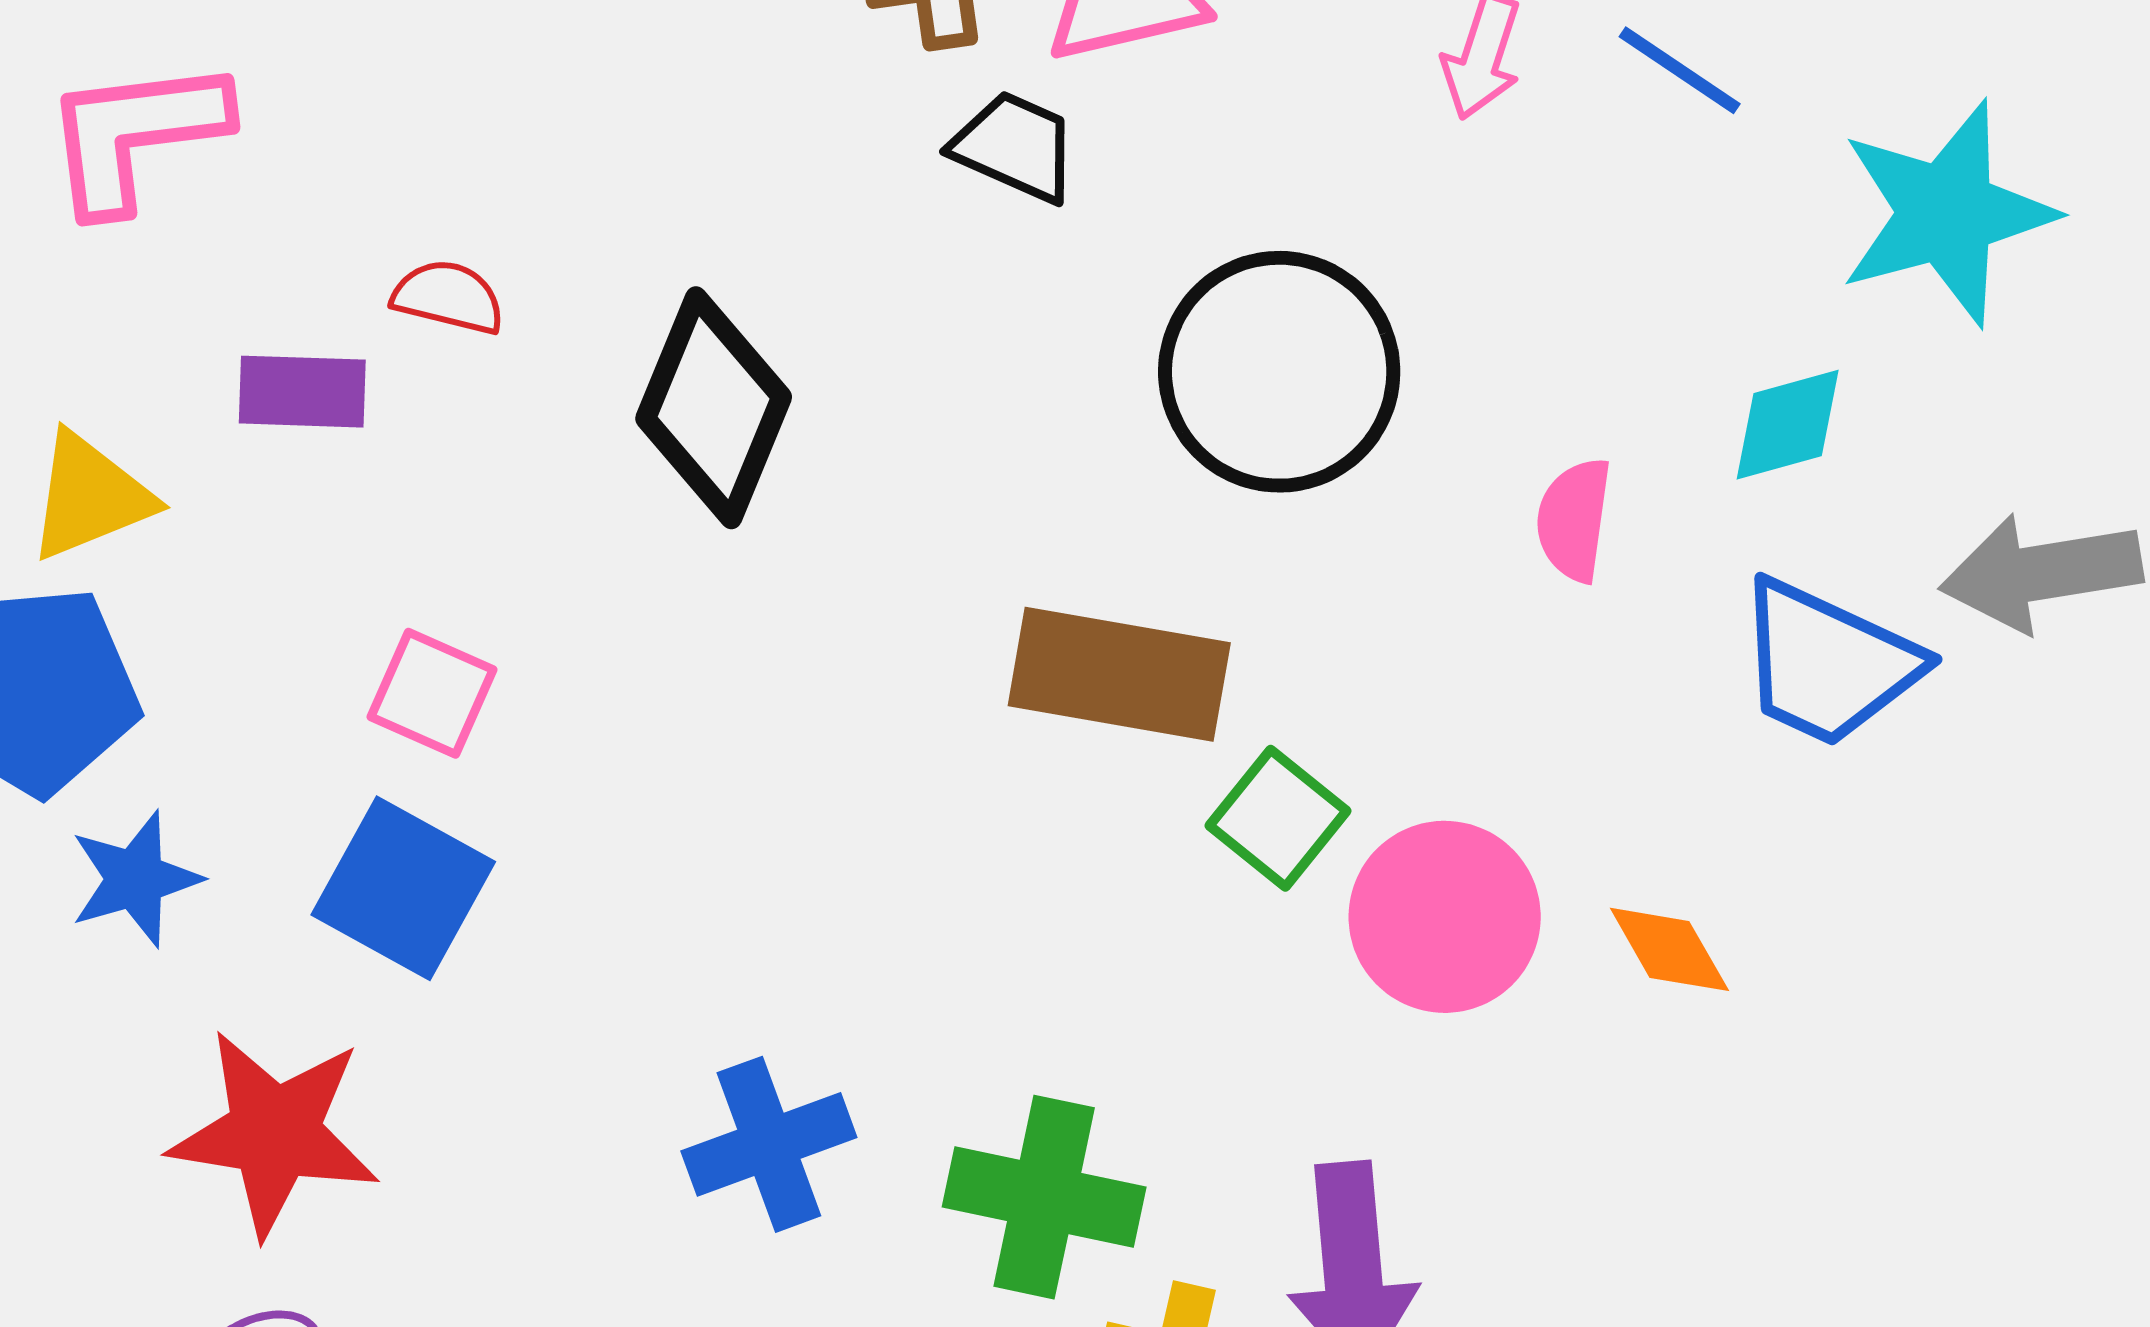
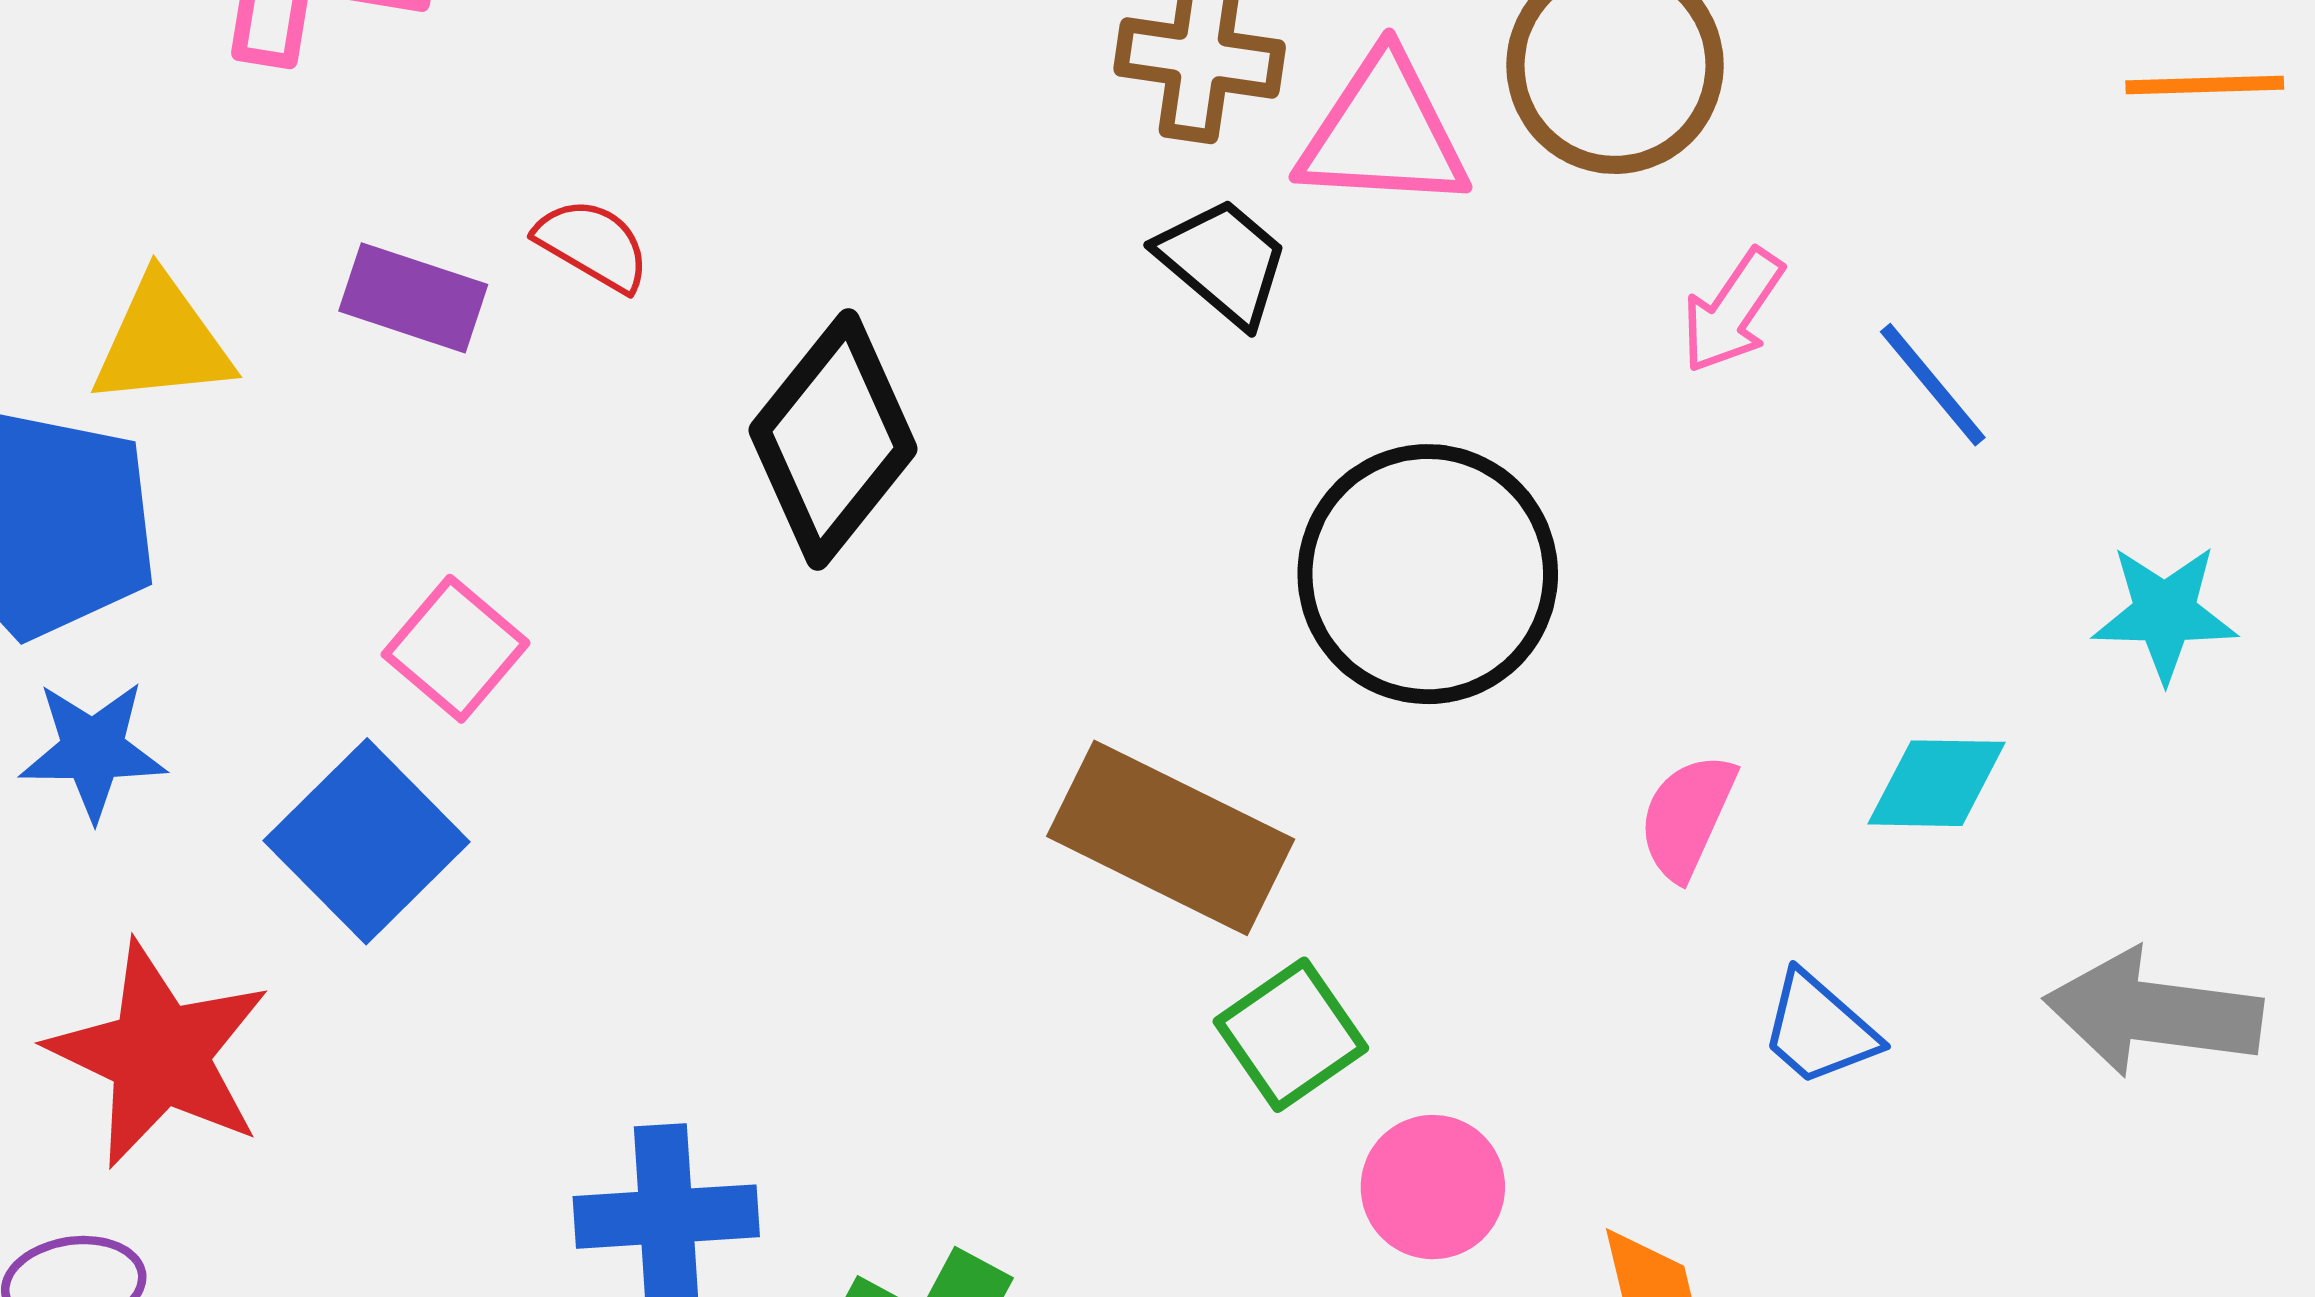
cyan star: (1946, 213) -> (2165, 613), size x0.6
blue trapezoid: (1828, 663) -> (1819, 1029), moved, size x0.6
pink circle: (1445, 917) -> (1433, 1187), size x0.7

